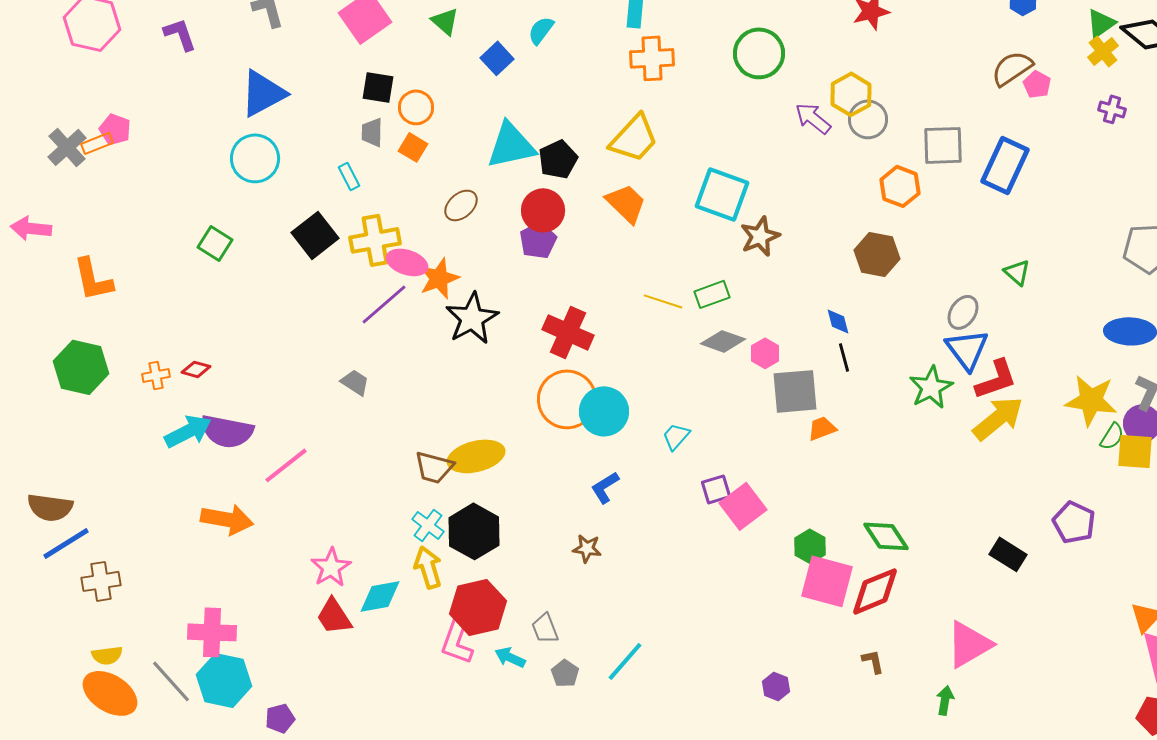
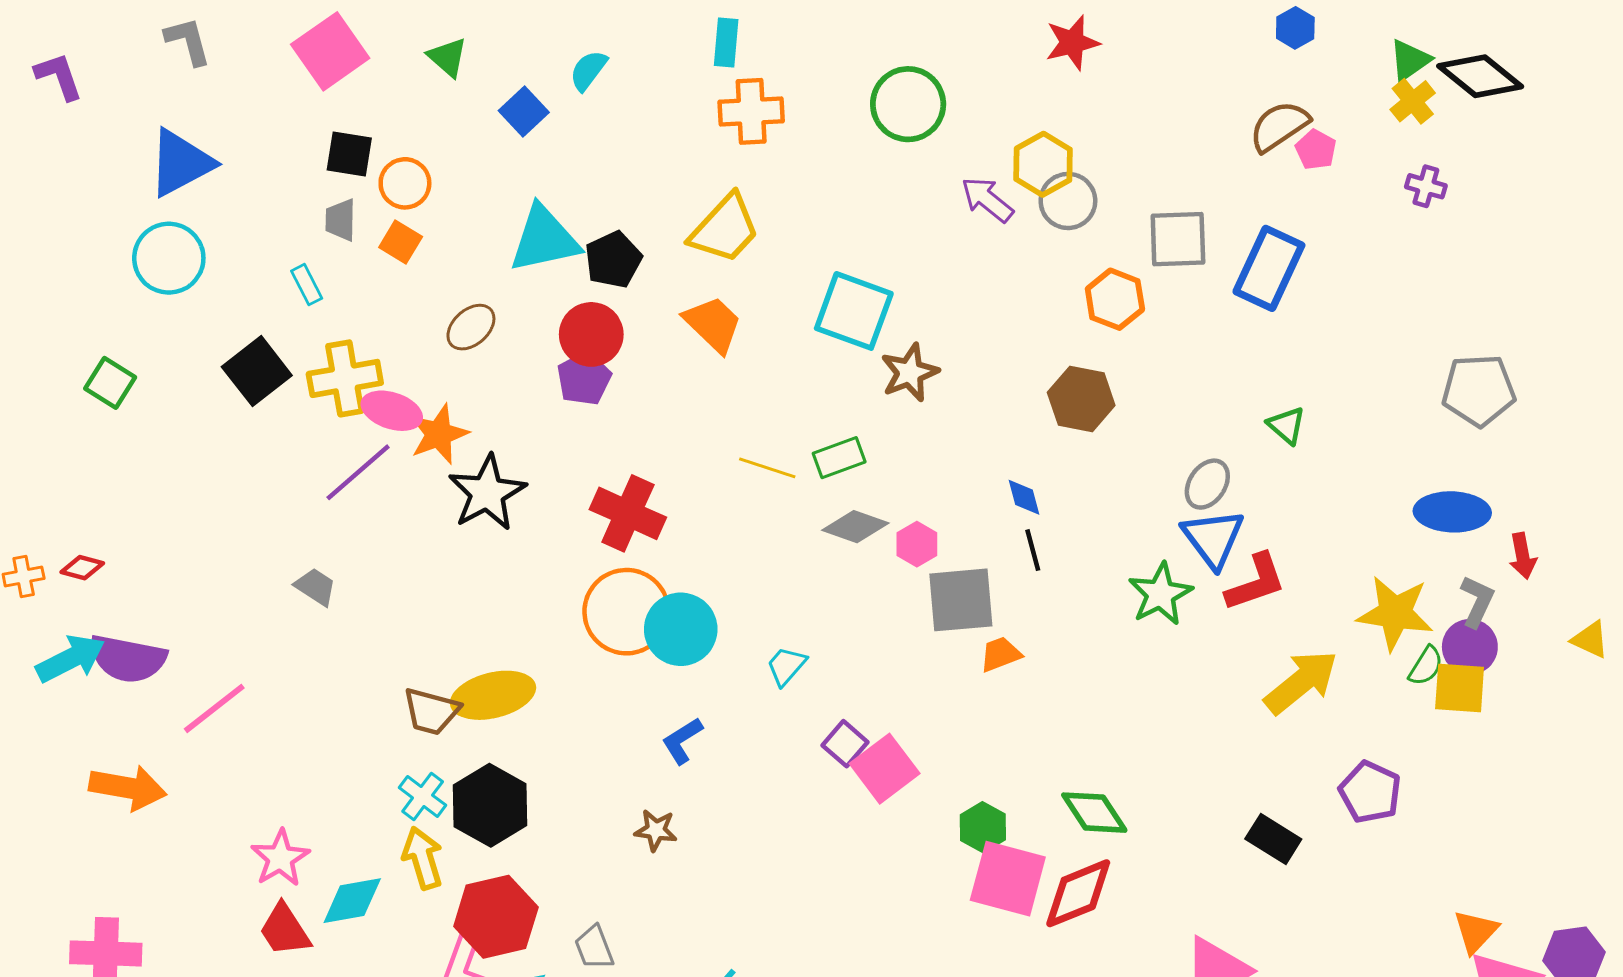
yellow arrow: (998, 418) -> (1301, 682), moved
purple square: (716, 489) -> (845, 744), turned -32

